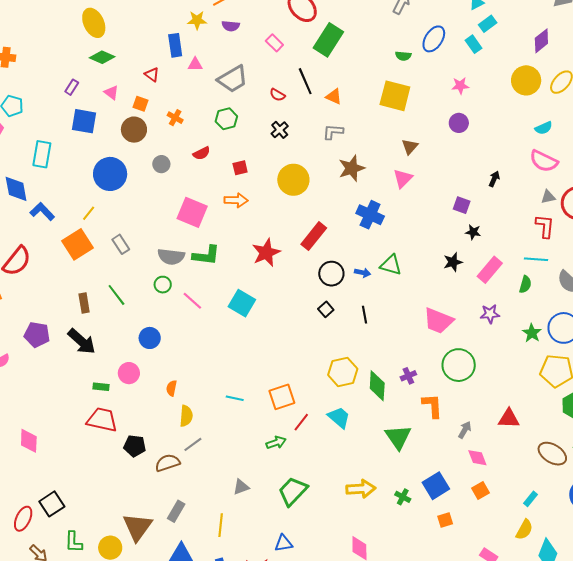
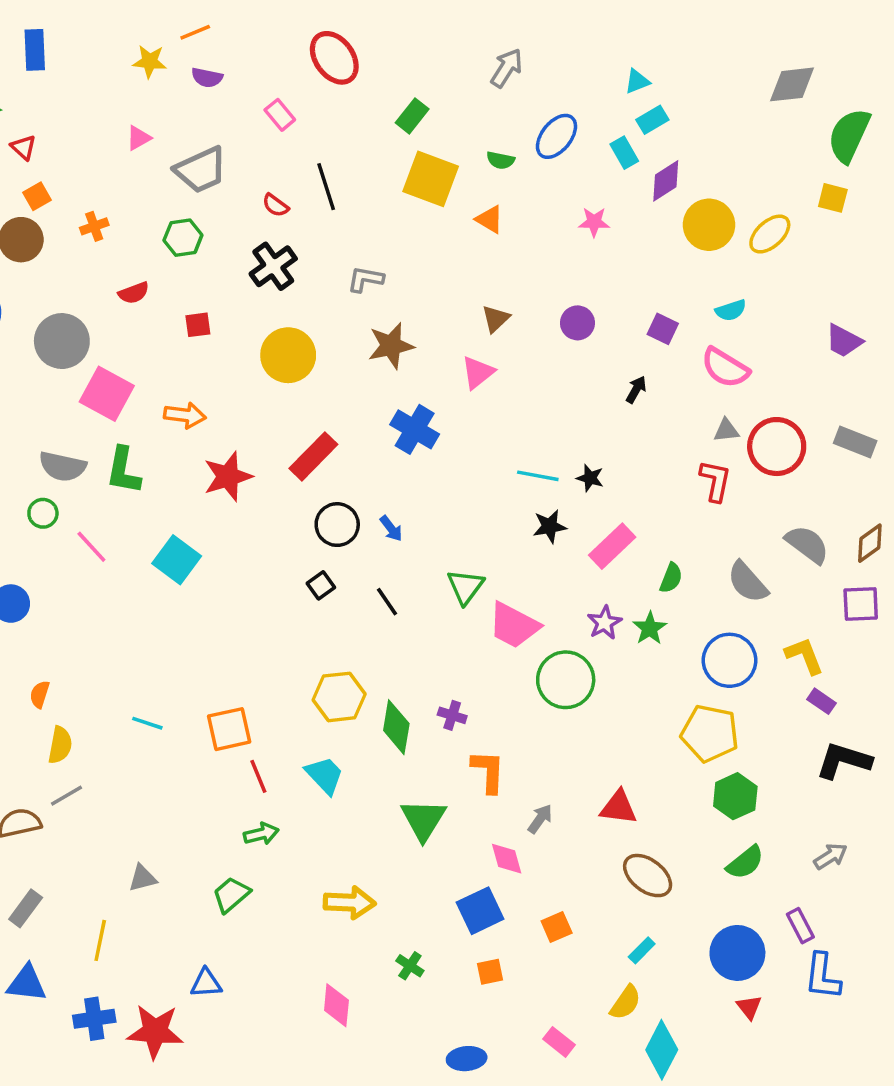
green rectangle: (328, 40) -> (412, 116), moved, size x0.6
purple diamond: (541, 41) -> (666, 181), moved
blue rectangle: (175, 45) -> (35, 50), moved
pink triangle: (195, 64) -> (139, 138), turned -35
red triangle: (152, 75) -> (23, 147), moved
yellow square: (395, 96) -> (431, 179), moved
orange triangle: (334, 97) -> (490, 219), moved
orange square: (141, 104) -> (37, 196), turned 35
orange cross: (175, 118) -> (94, 226), turned 35
purple circle: (459, 123) -> (577, 323), moved
black cross: (280, 130) -> (273, 266), size x1.5
gray circle: (161, 164) -> (62, 341), moved, size x1.8
orange arrow: (236, 200) -> (185, 415), moved
purple square: (462, 205) -> (663, 329), moved
green L-shape: (206, 255) -> (123, 470), turned 88
cyan line: (536, 259) -> (538, 476), moved
green triangle: (391, 265) -> (465, 587), moved, turned 45
blue arrow: (362, 273) -> (391, 528), turned 35
purple star: (490, 314) -> (604, 623), turned -30
black line: (364, 315) -> (387, 602), turned -30
green star: (532, 333) -> (650, 628), moved
green circle: (459, 365) -> (566, 680), moved
purple cross: (408, 376) -> (452, 715), turned 35
red line: (301, 422) -> (258, 776), turned -66
green arrow: (276, 443) -> (261, 834), moved
brown ellipse: (552, 454) -> (648, 876), moved
pink diamond: (477, 458) -> (507, 859), moved
green trapezoid: (293, 491) -> (231, 895), size x0.7
green cross: (403, 497) -> (410, 966), moved

